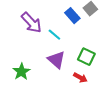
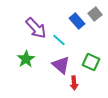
green star: (21, 72) -> (26, 59), moved
red arrow: (80, 78) -> (74, 83), moved, turned 56

